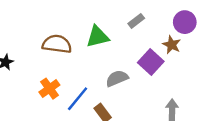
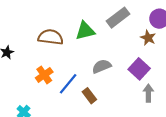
gray rectangle: (136, 21) -> (118, 18), size x1.6
purple square: (151, 62) -> (139, 69), moved

